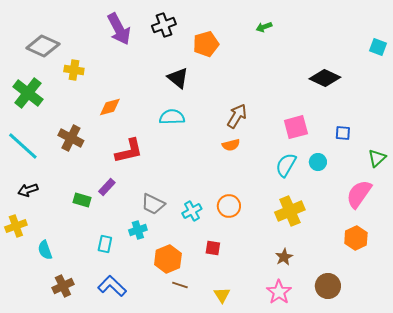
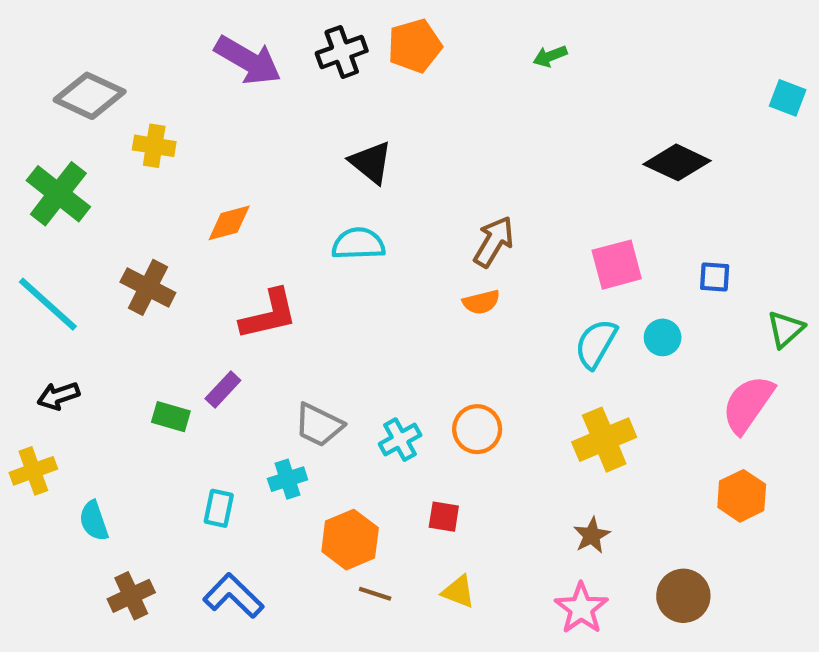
purple arrow: (119, 29) -> (248, 60), turned -32
orange pentagon: (206, 44) -> (415, 46), moved
yellow triangle: (222, 295) -> (458, 592), moved, turned -36

